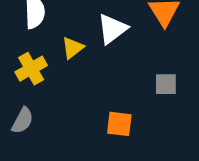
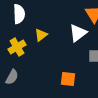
white triangle: (112, 29) -> (78, 33), moved

